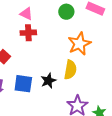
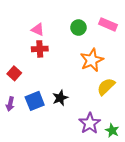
yellow semicircle: (70, 70) -> (106, 87), moved, turned -144
blue square: (23, 84) -> (35, 101), turned -30

